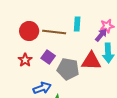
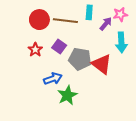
purple arrow: (101, 35) -> (106, 24), moved
red triangle: (91, 61) -> (102, 64), moved, turned 35

